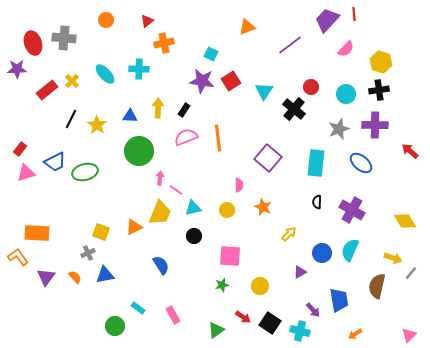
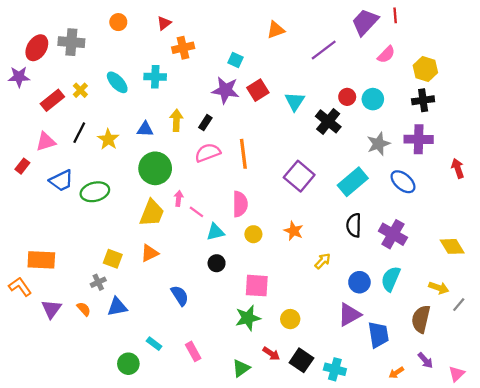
red ellipse: (33, 43) -> (37, 48), turned 50
cyan circle: (346, 94) -> (373, 99), moved
red arrow: (410, 151) -> (458, 168), turned 30
cyan rectangle: (316, 163) -> (353, 182), turned 44
pink triangle: (26, 173) -> (46, 142), moved
pink semicircle: (239, 185) -> (240, 204), moved, size x1.6
black semicircle: (317, 202) -> (354, 225), size x1.5
yellow trapezoid: (160, 213) -> (152, 213), moved
purple triangle: (300, 272) -> (349, 315), moved, size x1.6
green star: (222, 285) -> (248, 318), size x1.6
purple arrow: (313, 310) -> (425, 360), moved

